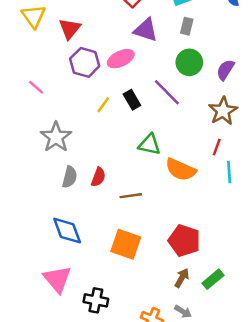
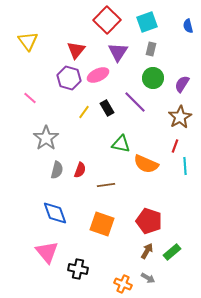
red triangle: (70, 29) -> (76, 50), moved
purple triangle: (146, 30) -> (118, 52), turned 45

